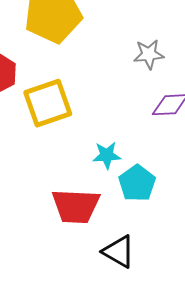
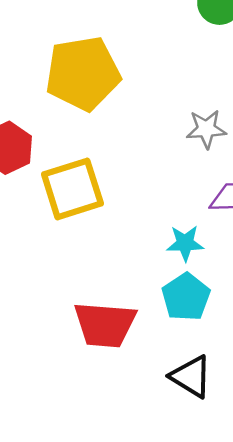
cyan star: (107, 155) -> (185, 243), moved
black triangle: (119, 252) -> (191, 377), moved

